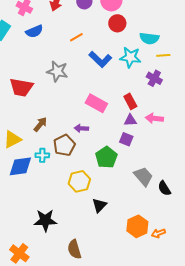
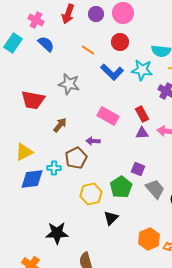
red circle: (117, 23) -> (120, 42), moved
blue semicircle: (34, 31) -> (46, 44), turned -114
orange line: (76, 37) -> (88, 50), turned 64
brown arrow: (40, 124) -> (60, 125), moved
purple square: (126, 139) -> (138, 169), moved
green pentagon: (106, 157) -> (121, 187), moved

